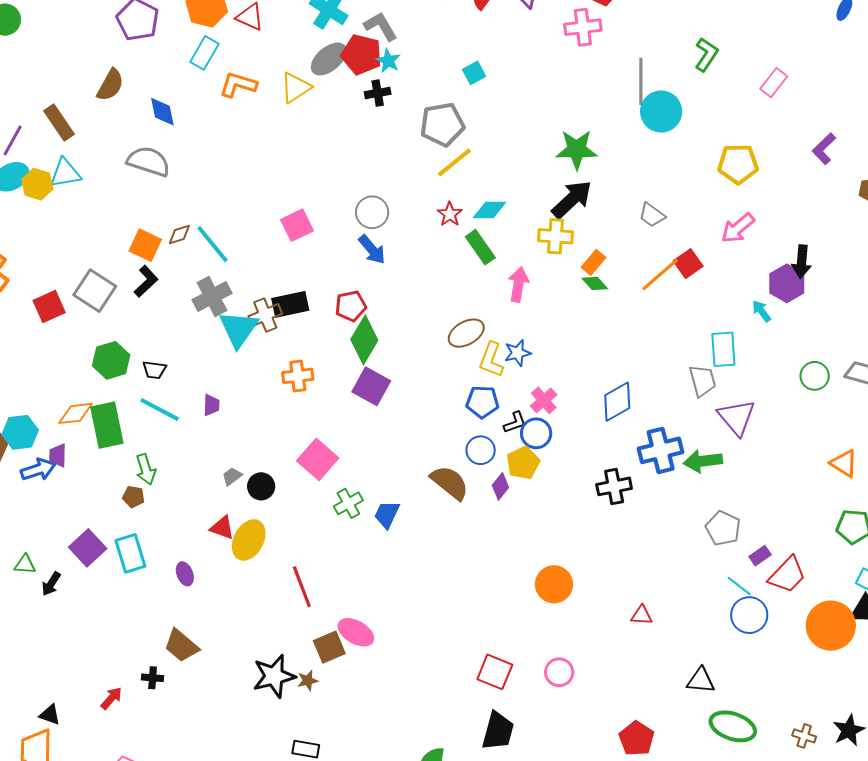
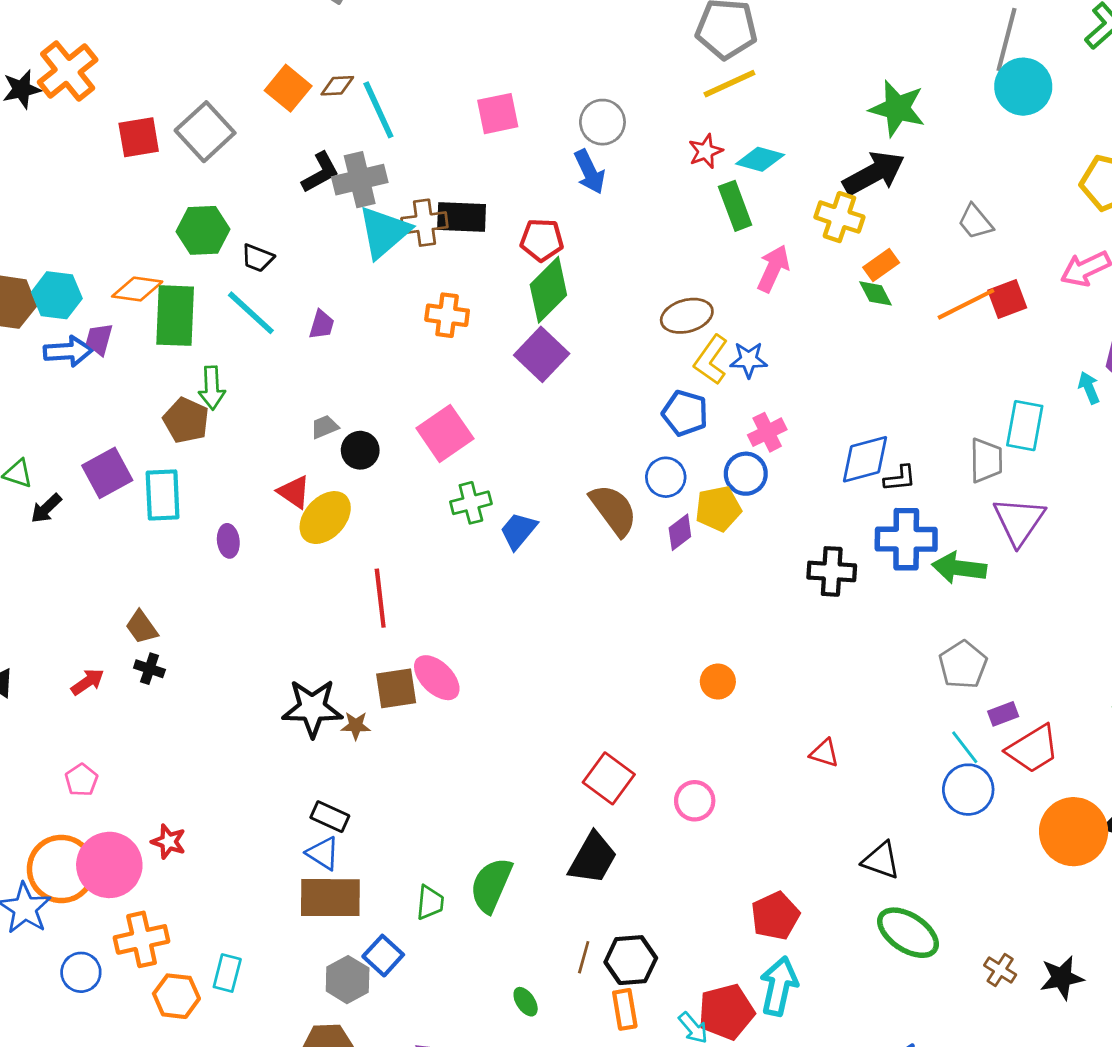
black L-shape: (146, 281) -> (320, 172), moved
black L-shape: (515, 423) -> (900, 478), moved
brown pentagon: (134, 497) -> (186, 420), size x1.5
orange circle: (554, 584) -> (718, 682), size x0.7
brown trapezoid: (181, 646) -> (142, 627), moved, size x0.7

